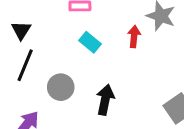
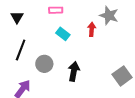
black triangle: (21, 30) -> (17, 17), moved

